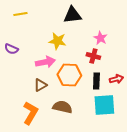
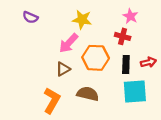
purple semicircle: (11, 49) -> (30, 17), moved
pink arrow: (45, 62) -> (69, 43), turned 144

